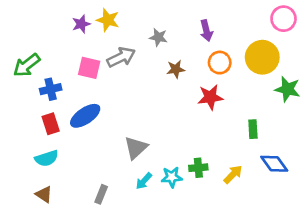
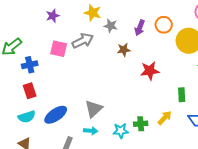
yellow star: (108, 20) -> (93, 13), moved
purple arrow: (206, 31) -> (140, 28), moved, turned 35
orange circle: (220, 63) -> (164, 25), moved
blue ellipse: (85, 116) -> (56, 115), moved
yellow arrow: (233, 174) -> (165, 118), moved
cyan arrow: (144, 181) -> (91, 131), moved, turned -128

